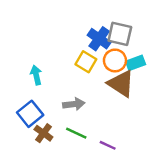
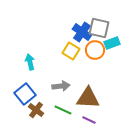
cyan rectangle: (136, 63) -> (112, 43), moved
brown triangle: (121, 84) -> (88, 98), moved, turned -30

